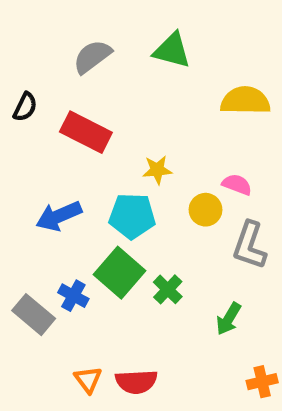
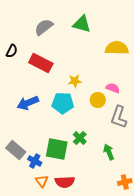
green square: (120, 273) -> (57, 149), moved, turned -30
blue cross: (73, 296) -> (35, 161), moved
green arrow: (229, 319) -> (109, 152), turned 126

